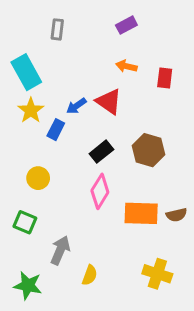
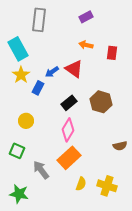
gray rectangle: (57, 29) -> (39, 20), size x1.6
orange rectangle: (141, 213) -> (69, 158), moved, turned -45
gray arrow: (60, 250) -> (41, 170), turned -60
yellow semicircle: (90, 275) -> (81, 184), moved

